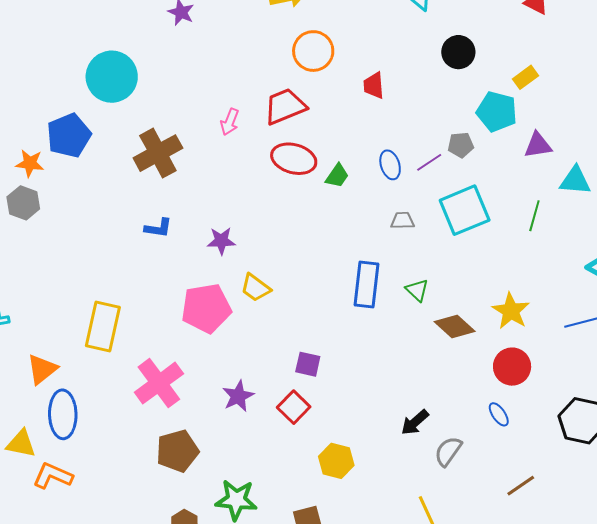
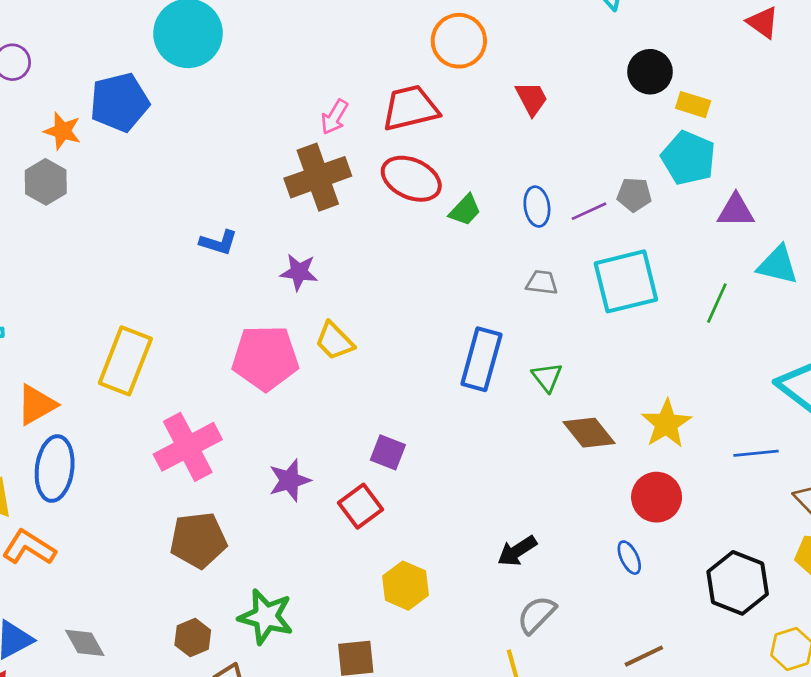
yellow rectangle: (525, 77) -> (693, 105), moved, turned 45
red trapezoid: (374, 85) -> (532, 99), turned 148
brown cross: (158, 153) -> (318, 177), moved
gray semicircle: (448, 451) -> (537, 615), moved

